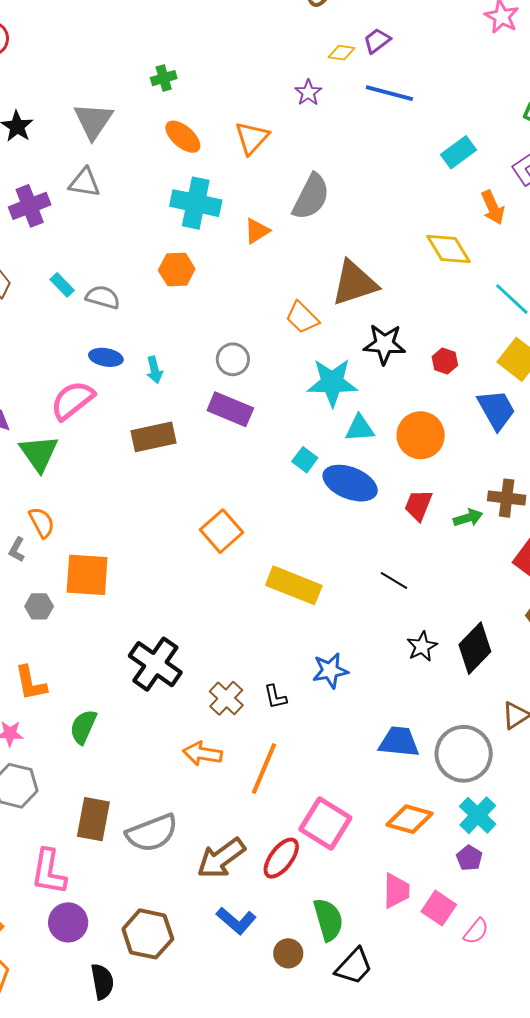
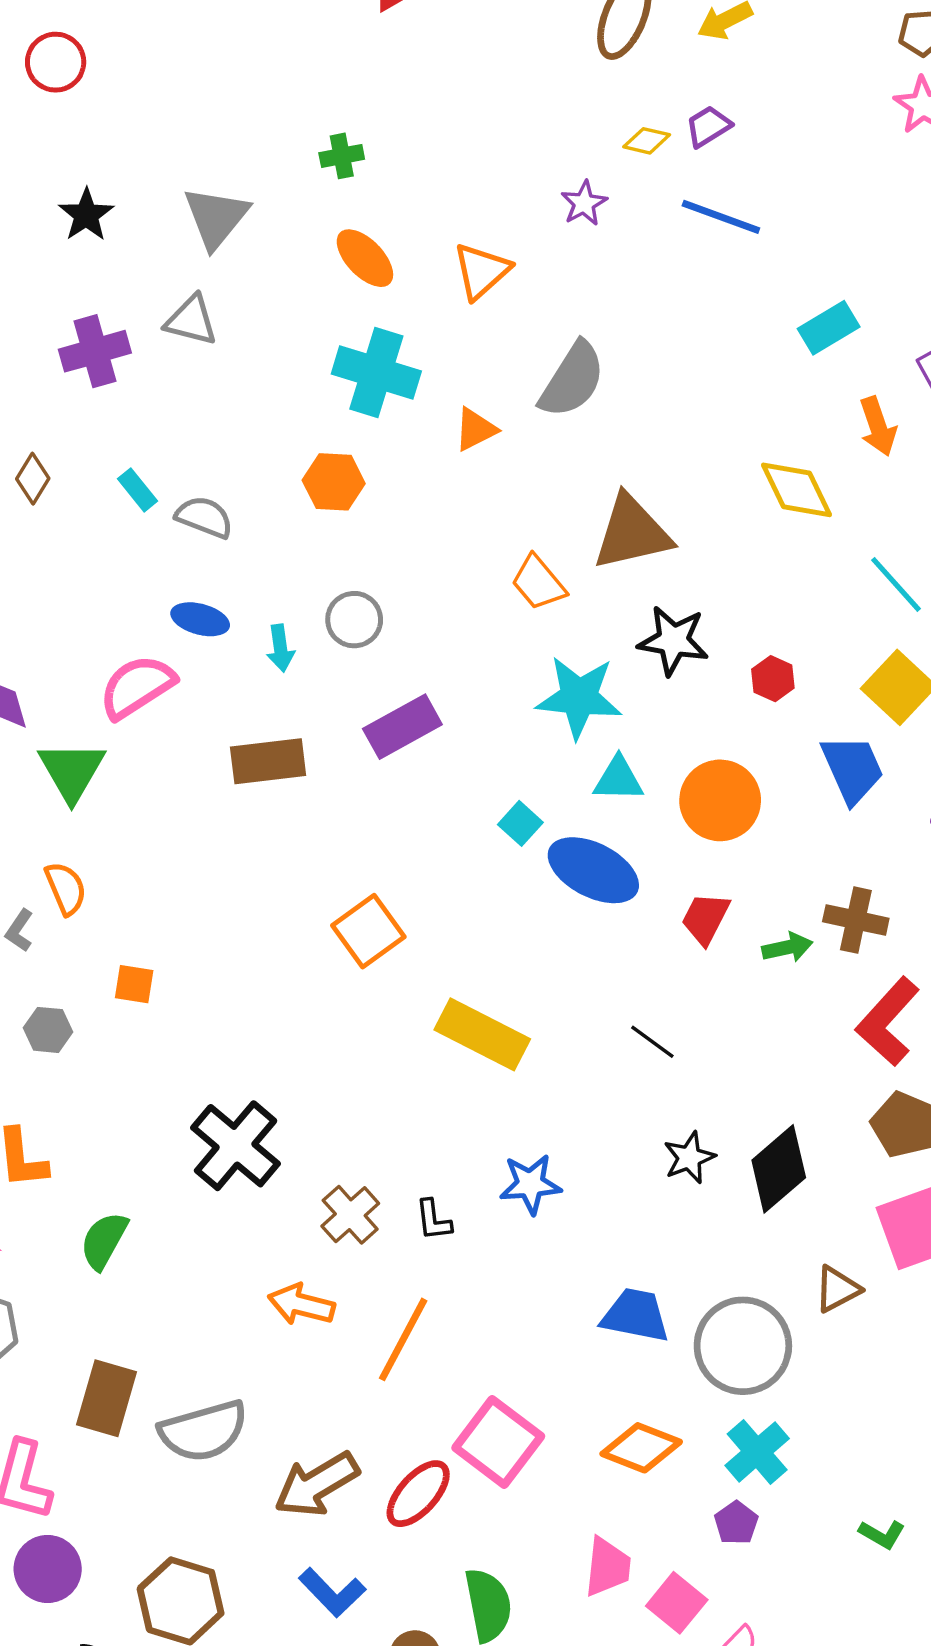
gray circle: (233, 359) -> (354, 620), moved
purple rectangle: (230, 409) -> (402, 727), turned -57
orange square: (87, 575) -> (134, 984), size x0.5

